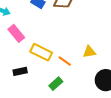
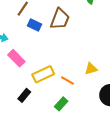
yellow rectangle: (41, 52) -> (43, 74), turned -45
black rectangle: (20, 71) -> (24, 95), turned -32

